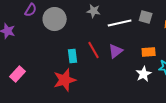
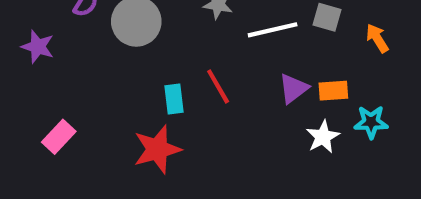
purple triangle: (116, 51) -> (293, 89), moved

